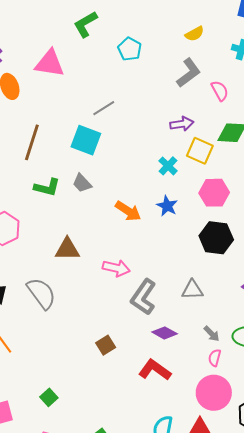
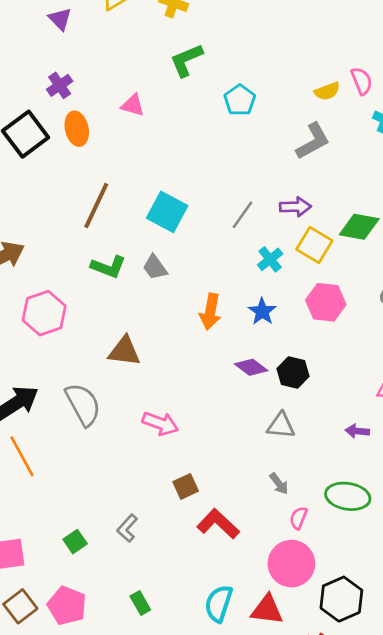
pink triangle: (50, 63) -> (133, 105), size x0.6
pink semicircle: (220, 91) -> (362, 81), moved
gray line: (104, 108) -> (243, 215), moved, turned -30
orange arrow: (128, 211) -> (210, 312), turned 60
black hexagon: (216, 238) -> (293, 372), moved, size x0.7
pink arrow: (116, 268) -> (160, 423), moved
gray L-shape: (143, 297) -> (127, 528), moved, size x0.6
purple diamond: (165, 333) -> (251, 367), moved
gray arrow: (212, 334) -> (279, 484), moved
brown square: (106, 345) -> (186, 486), moved

